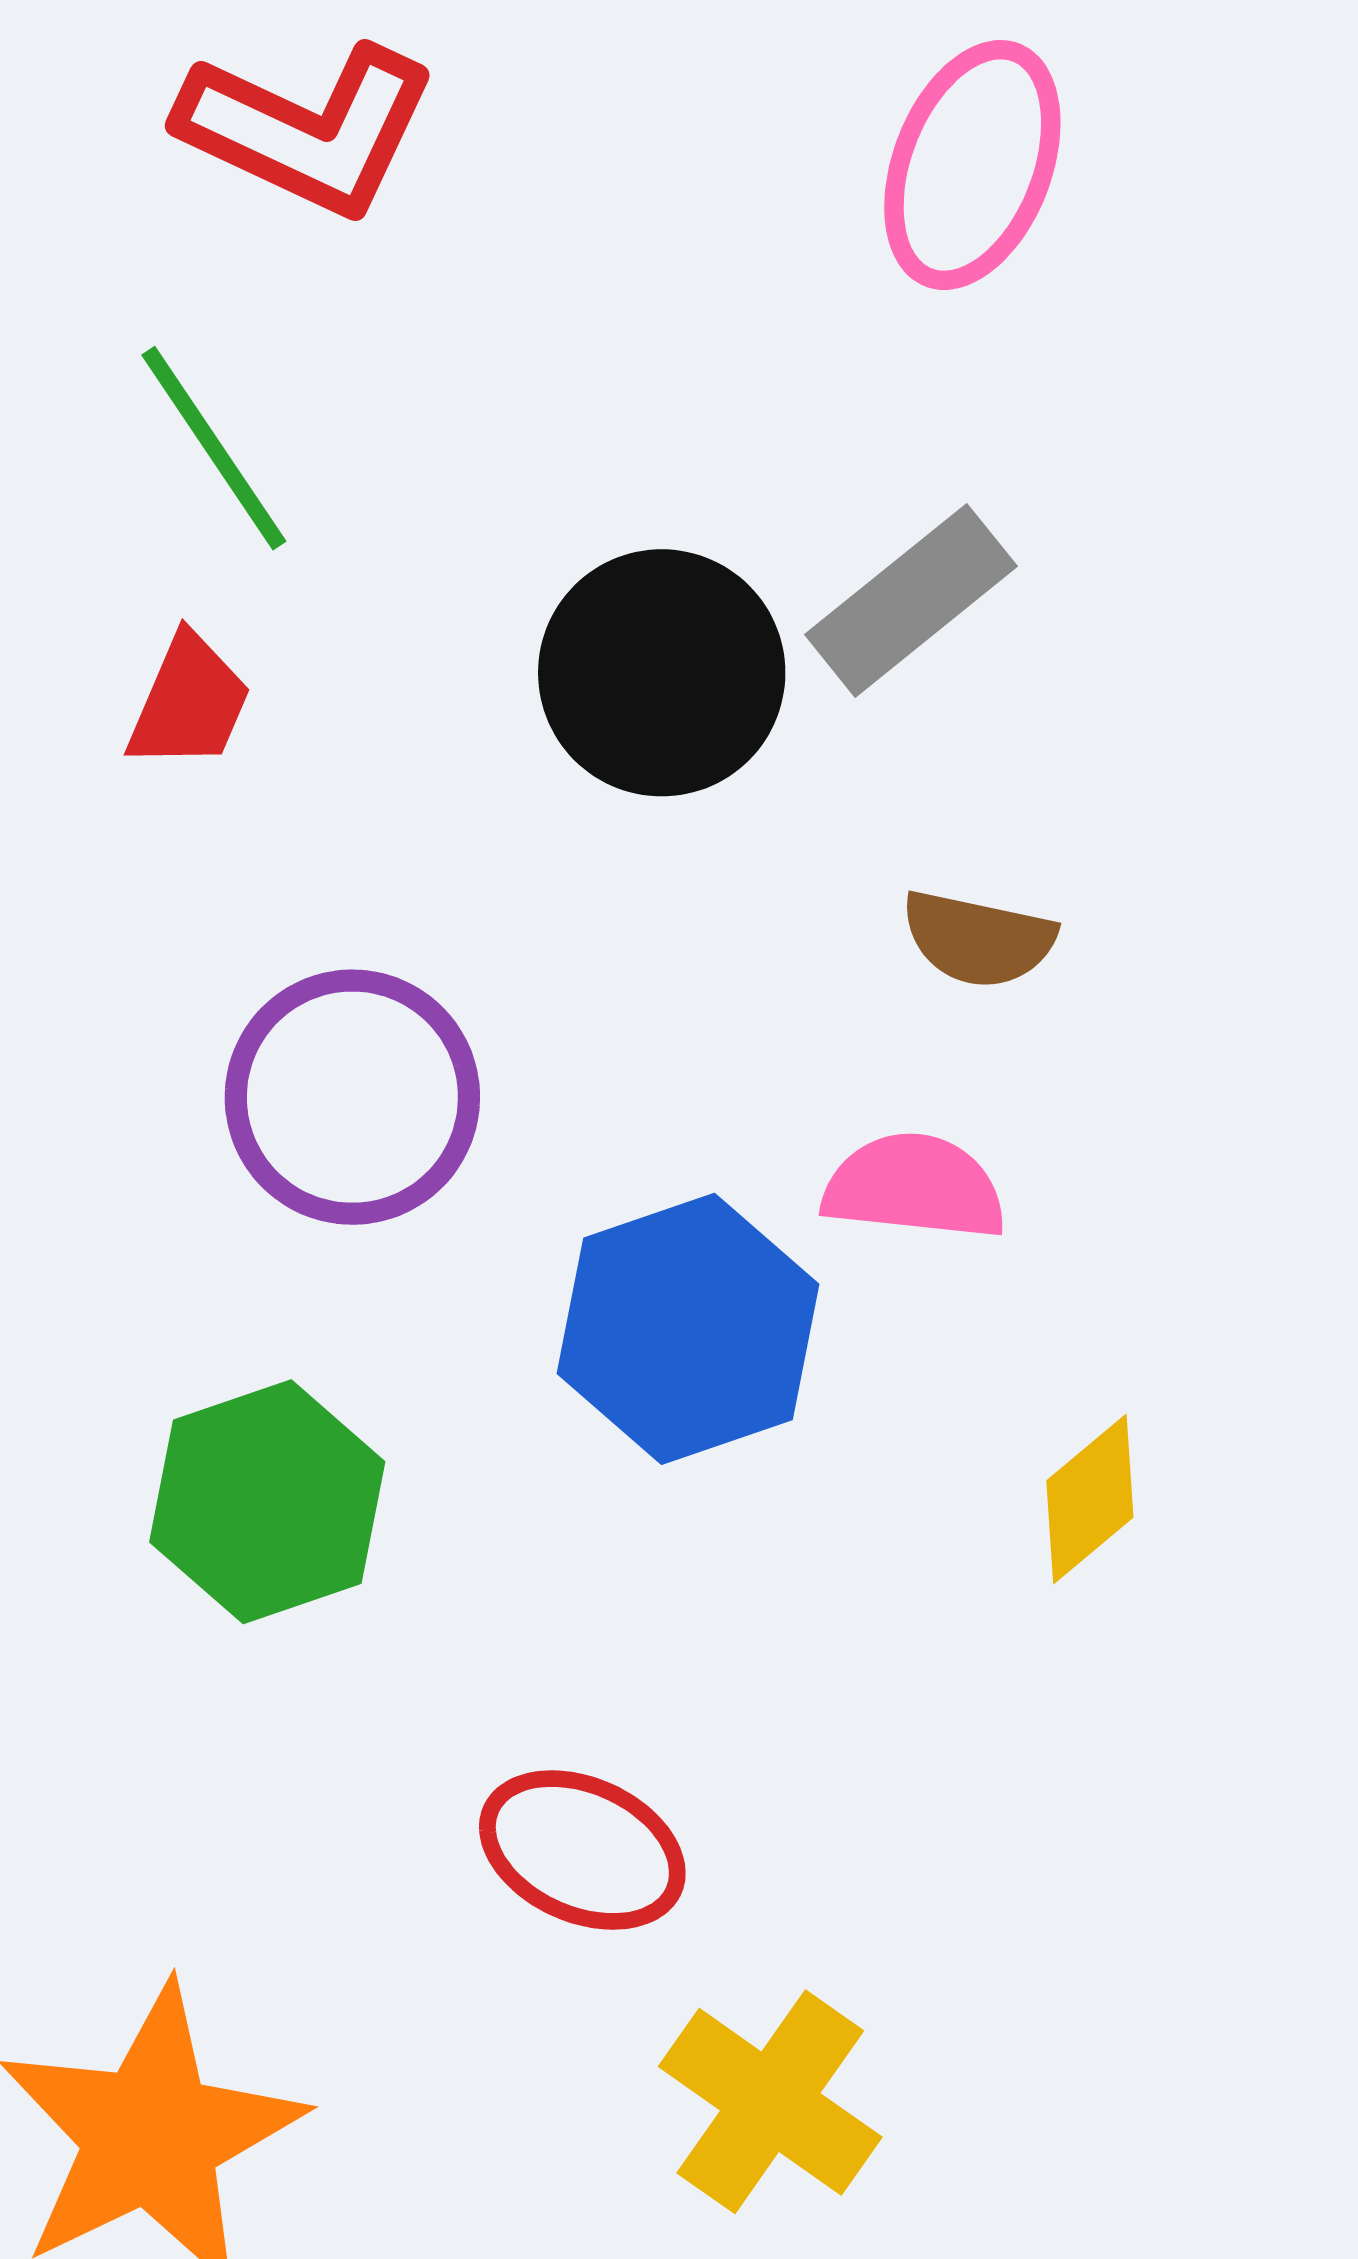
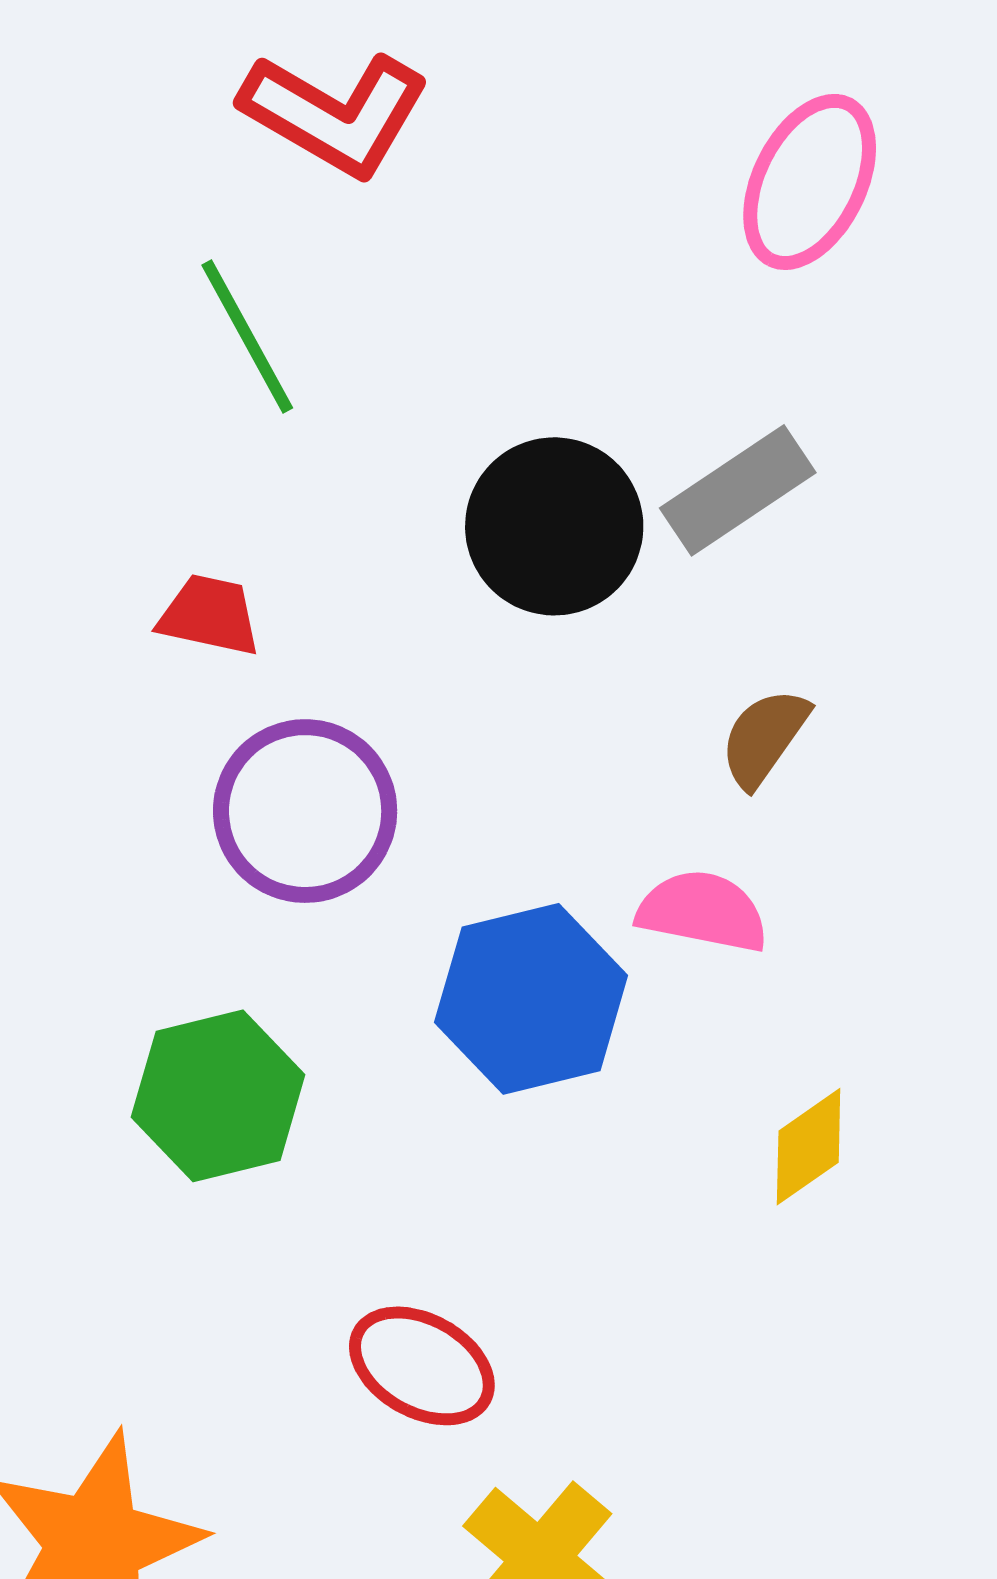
red trapezoid: (189, 702) -> (210, 615), moved, turned -106
brown semicircle: (978, 939) -> (764, 738), turned 108

